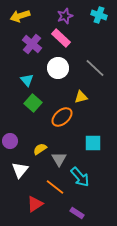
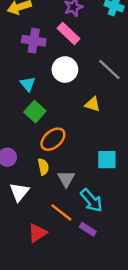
purple cross: (32, 44) -> (34, 41), turned -30
yellow triangle: (81, 97) -> (93, 104), turned 32
orange ellipse: (62, 117) -> (53, 139), moved
yellow semicircle: (40, 149) -> (43, 167), turned 112
purple rectangle: (77, 213) -> (88, 229), moved

